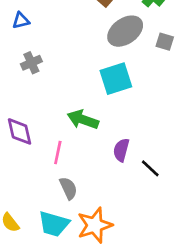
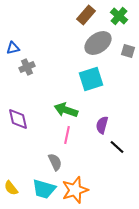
blue triangle: (21, 21) -> (13, 48), moved
purple semicircle: (121, 150) -> (102, 125), moved
pink line: (58, 153) -> (67, 135), moved

